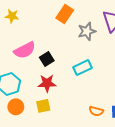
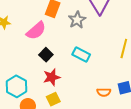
pink semicircle: (25, 50) -> (36, 31), moved
cyan rectangle: (82, 68) -> (81, 55), turned 66

